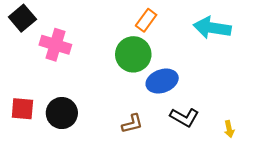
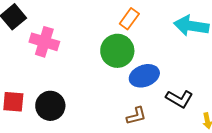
black L-shape: (184, 117) -> (179, 99), moved
brown L-shape: (132, 124) -> (136, 116), moved

